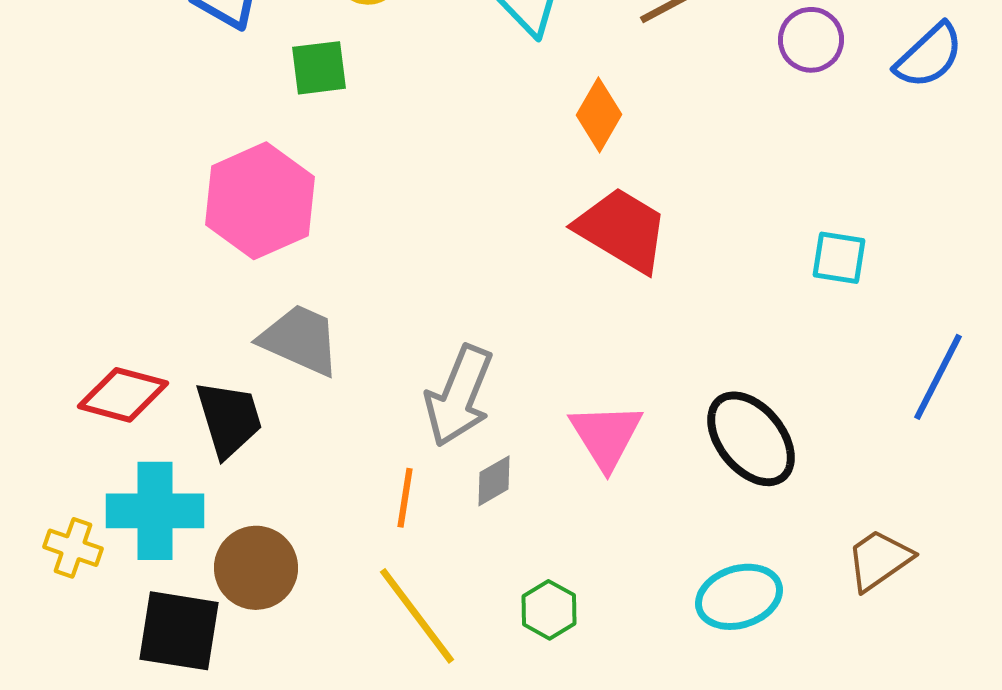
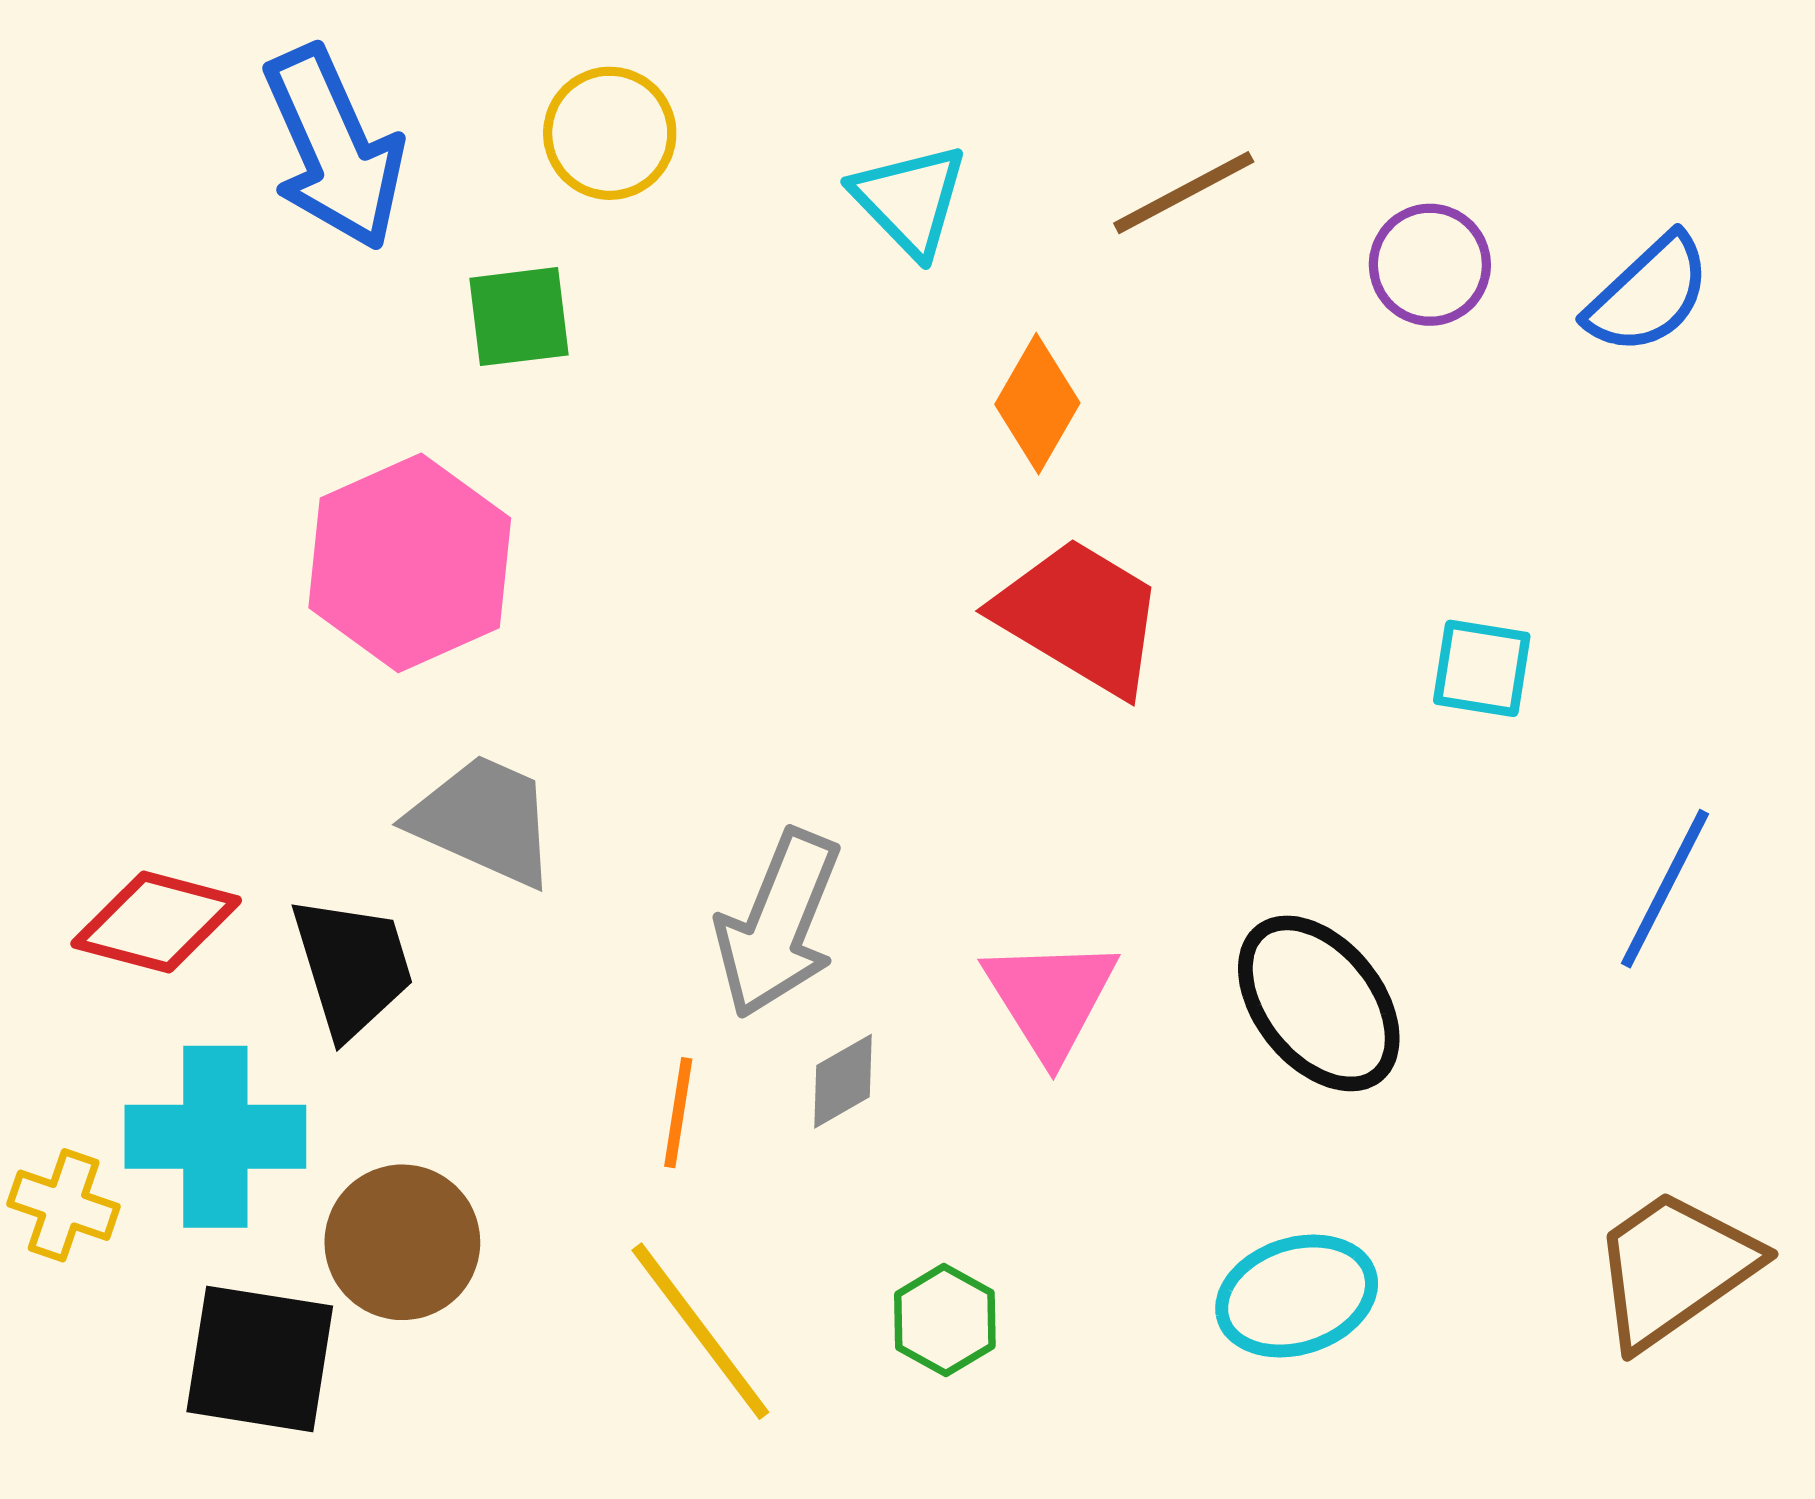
brown trapezoid: (879, 560) -> (1674, 1268), moved, size x1.4

